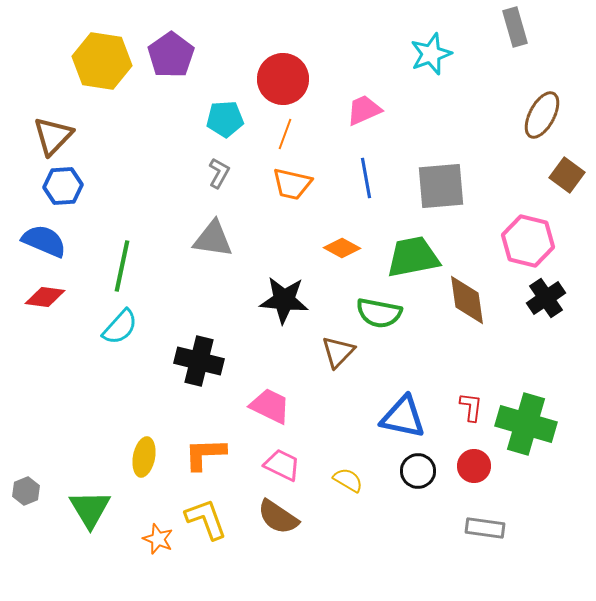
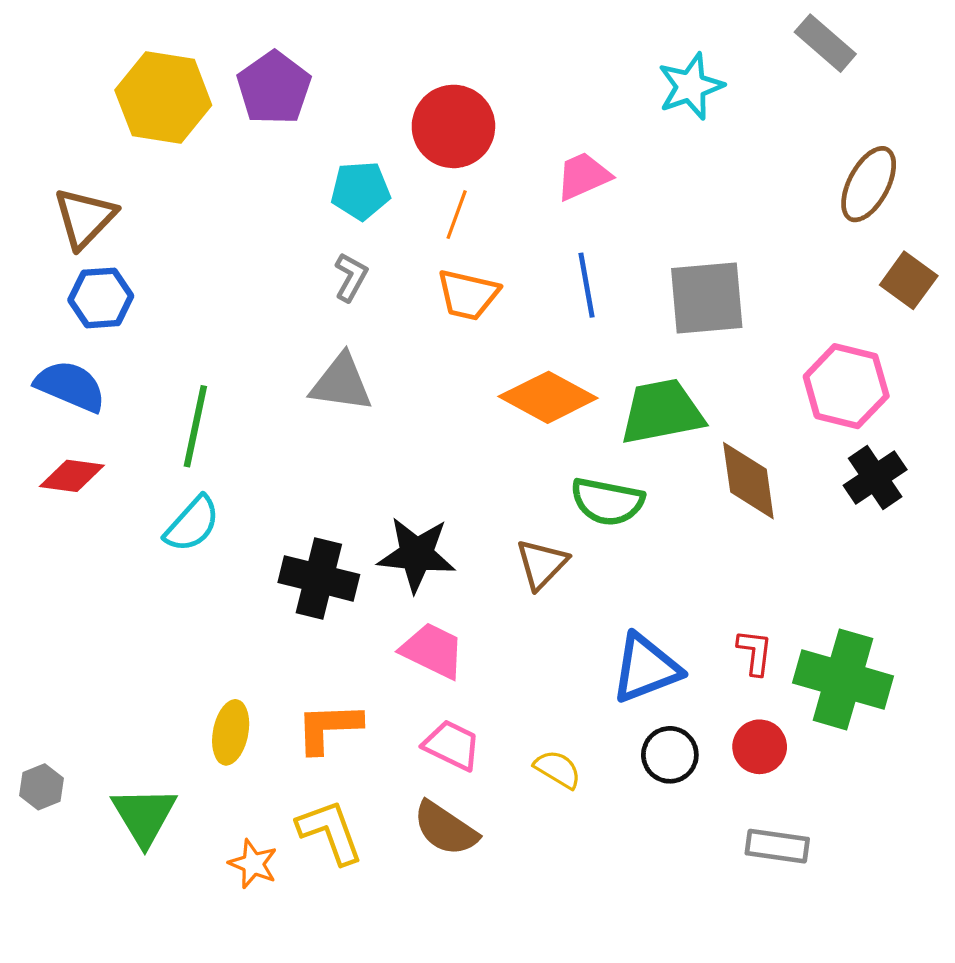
gray rectangle: (515, 27) -> (825, 43), turned -33
orange diamond: (342, 248) -> (548, 397), size x1.6
black star: (284, 300) -> (417, 554), moved
blue triangle: (403, 417) -> (646, 668), turned -33

